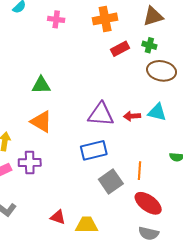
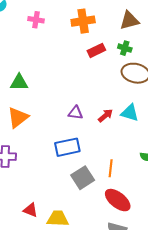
purple triangle: (101, 114) -> (76, 113), size x0.6
red arrow: (132, 116) -> (105, 116), turned 140
orange triangle: (41, 122) -> (18, 117), turned 50

